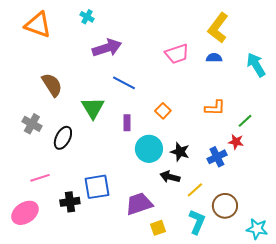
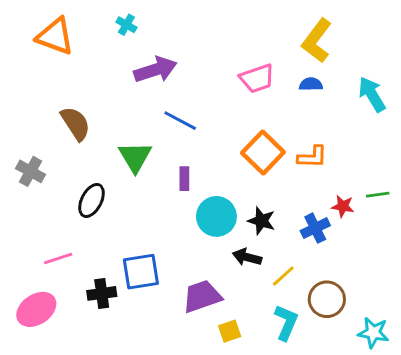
orange square: (163, 111) -> (263, 153), moved, size x1.8
green line: (245, 121) -> (378, 195), moved, turned 35
gray cross: (32, 124) -> (31, 171), moved

